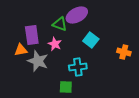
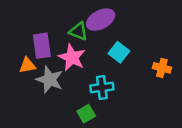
pink star: (55, 44) -> (72, 57), size x1.5
green square: (66, 87) -> (86, 114), turned -32

